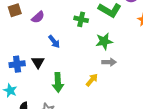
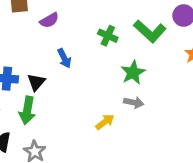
green star: (104, 41) -> (133, 72), turned -30
green arrow: (58, 82) -> (27, 110), moved

